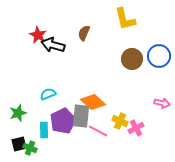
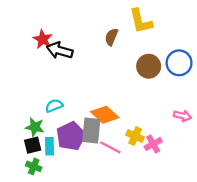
brown semicircle: (84, 33) -> (111, 37), moved
green star: (18, 113) -> (35, 127), moved, turned 30
black square: (19, 144) -> (33, 145), moved

